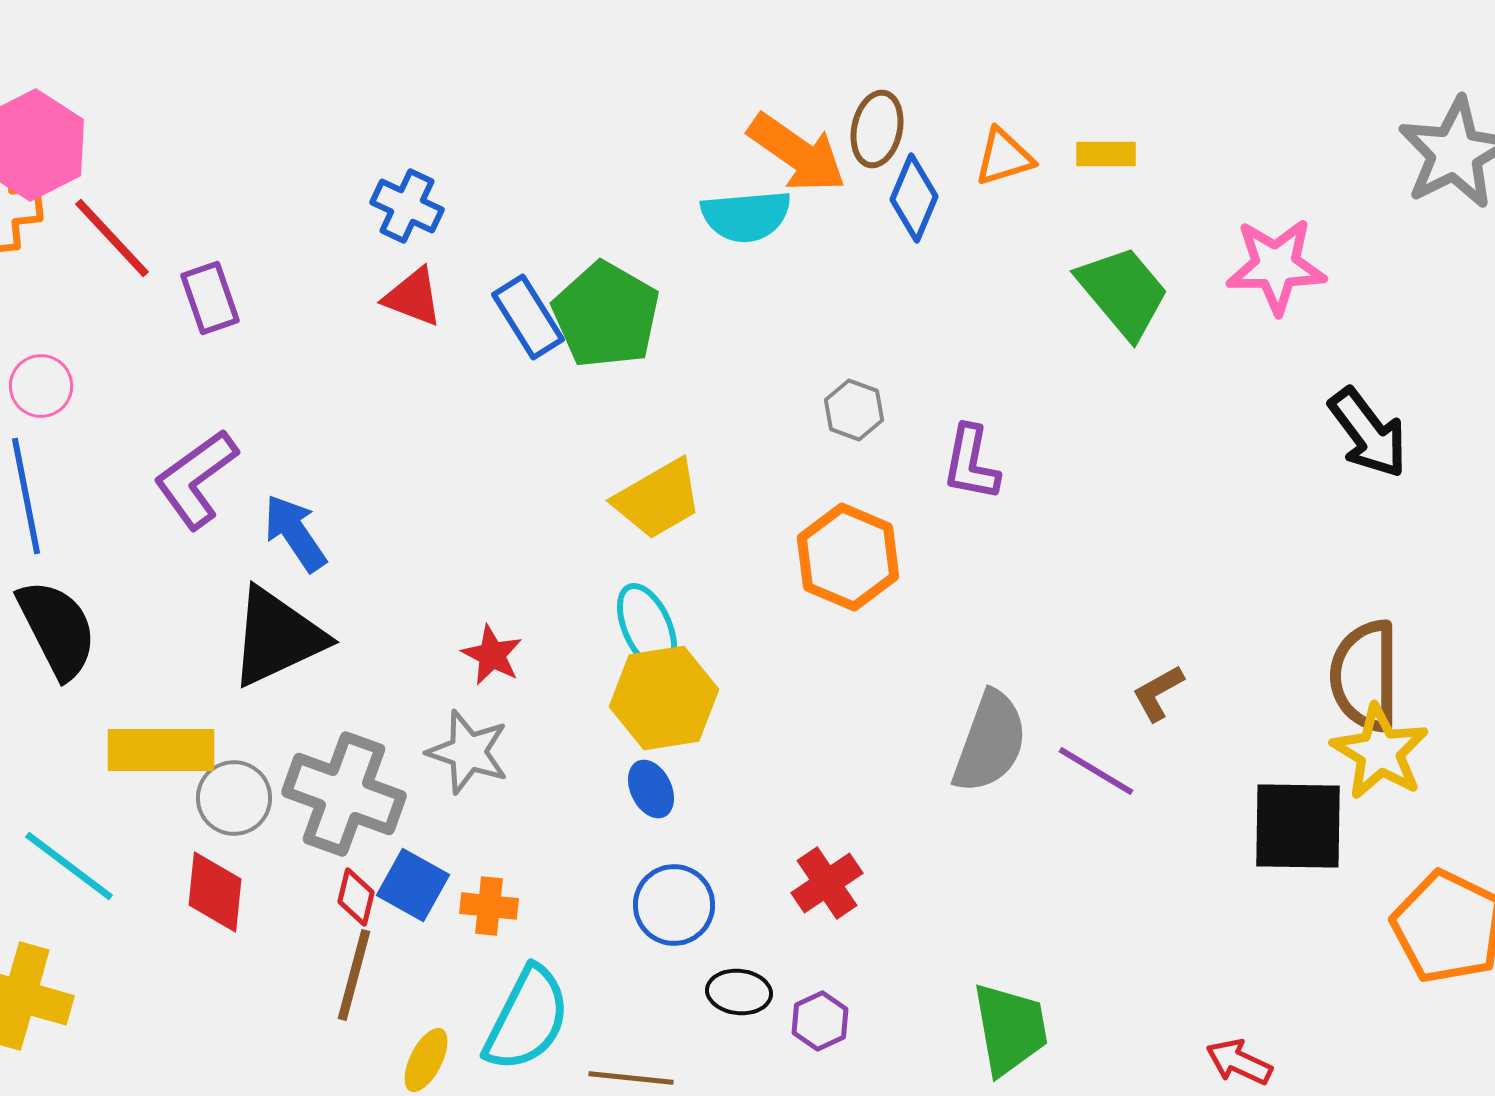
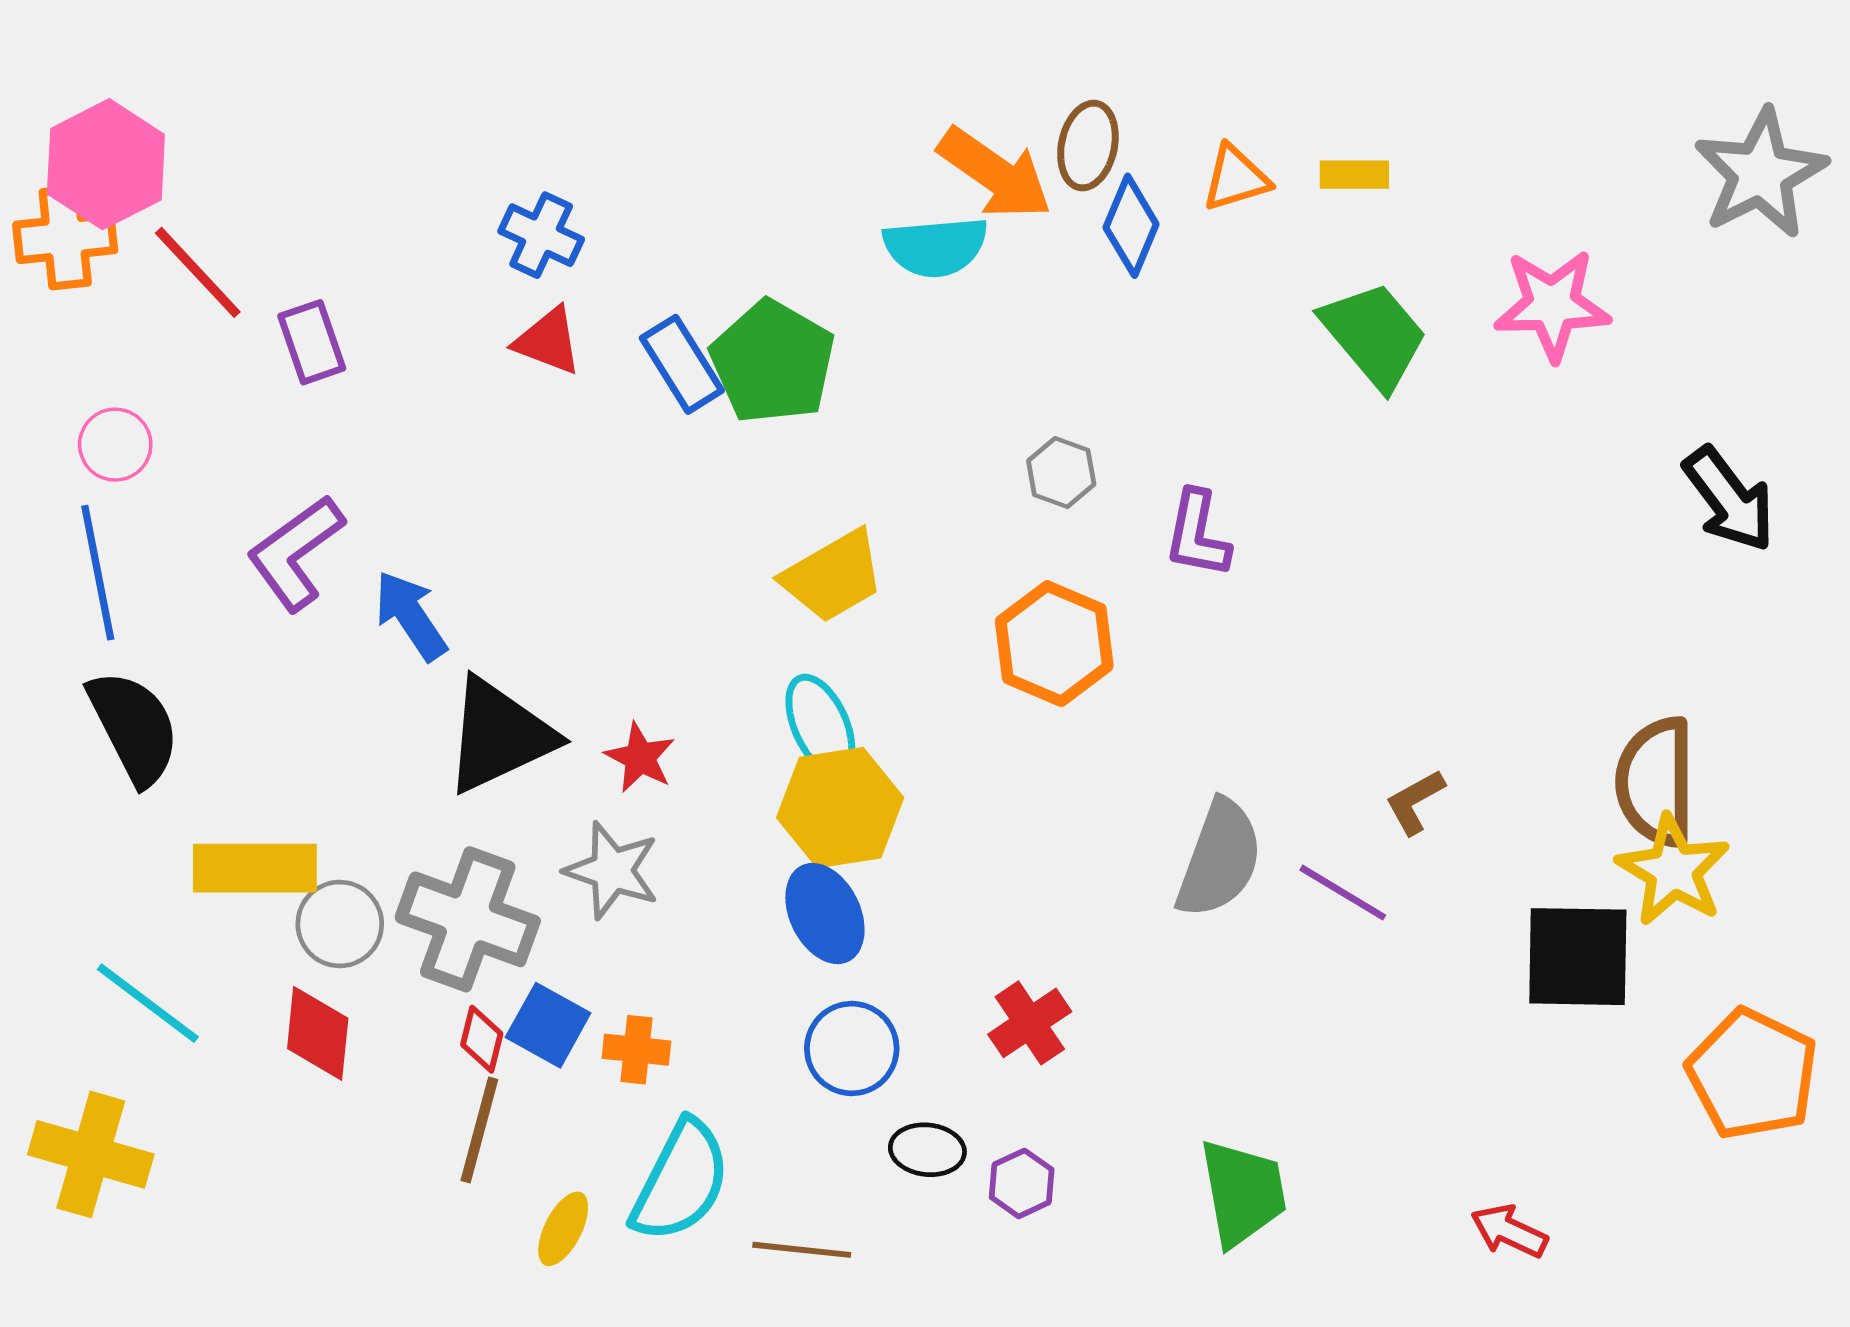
black arrow: (1368, 433) -> (1729, 499), moved
black triangle: (277, 637) -> (499, 735), moved
blue ellipse: (651, 789) -> (825, 914), size x1.5

